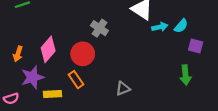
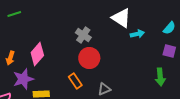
cyan semicircle: (181, 26) -> (169, 28), moved
red circle: (83, 54) -> (89, 58), moved
orange rectangle: (76, 80) -> (75, 81), moved

